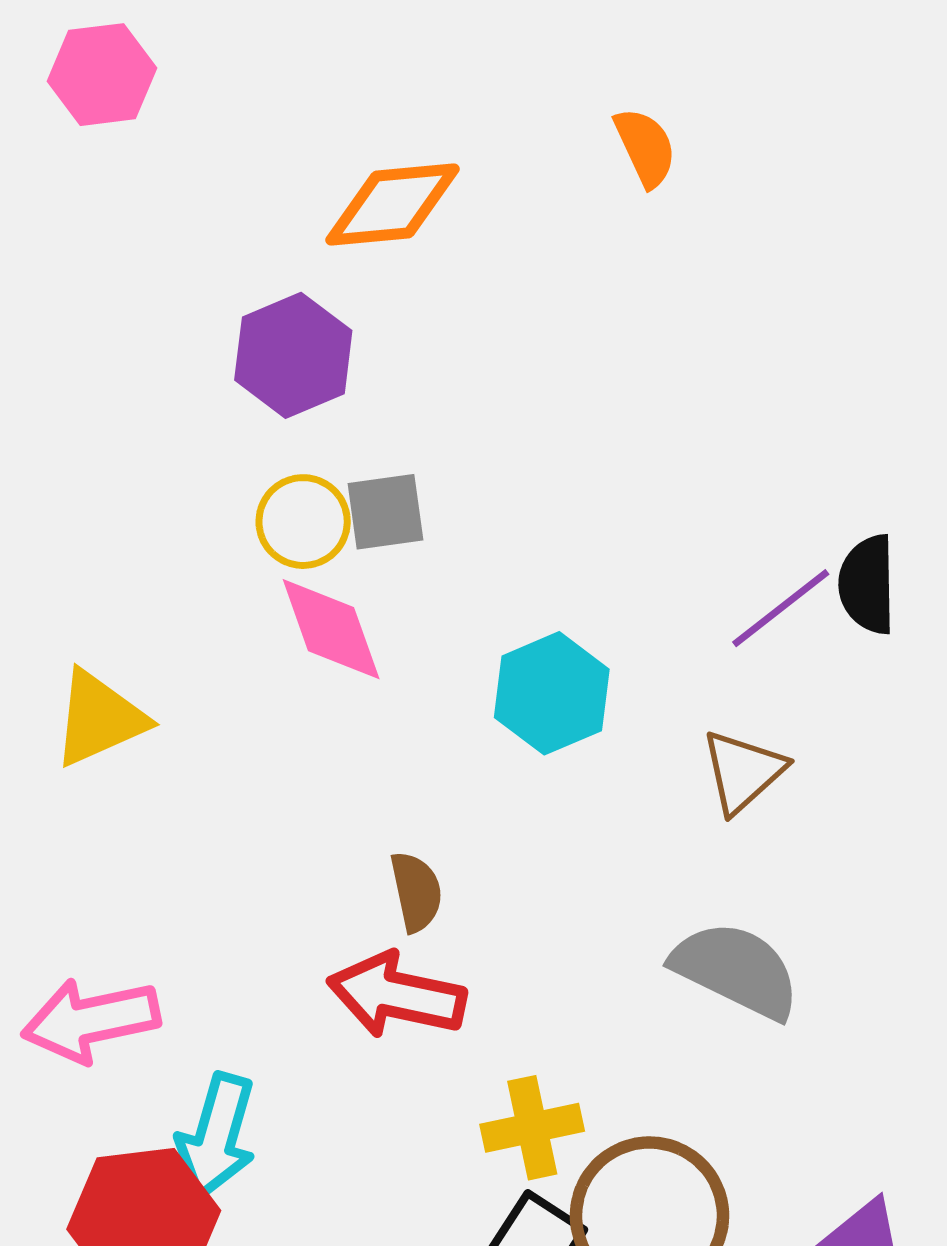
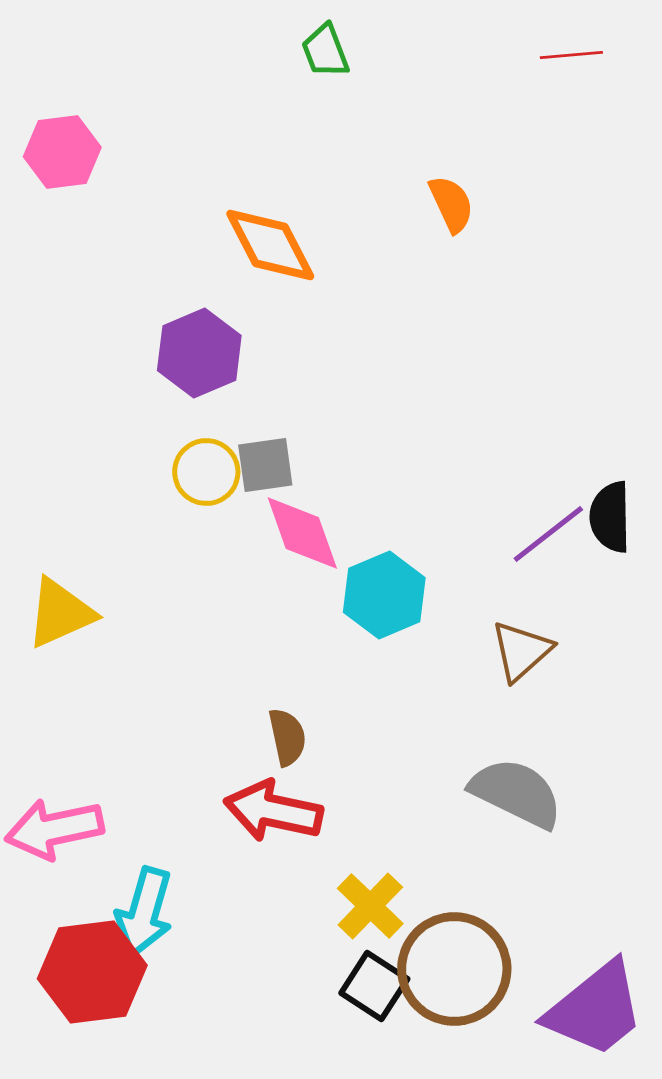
orange diamond: (392, 205) -> (270, 245), turned 68
pink diamond: (331, 629) -> (302, 533), moved
yellow cross: (532, 1128) -> (370, 906), turned -34

